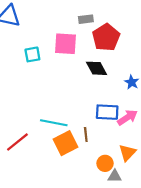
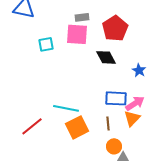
gray rectangle: (86, 19) -> (82, 17), moved
brown line: (86, 135) -> (108, 123), moved
orange triangle: (127, 153) -> (132, 118), moved

